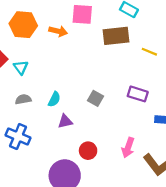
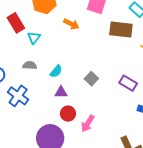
orange arrow: (58, 31) -> (71, 24), moved
pink arrow: (128, 148) -> (88, 124), moved
red circle: (88, 151) -> (68, 114), moved

